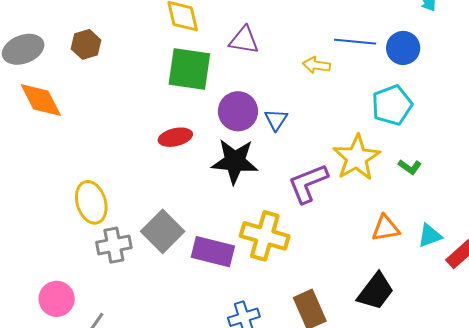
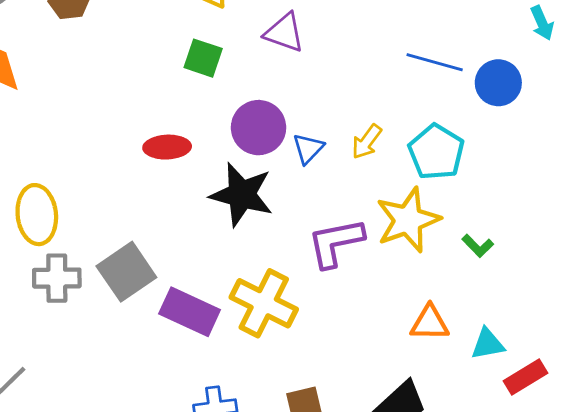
yellow arrow: (316, 65) -> (367, 142), moved, turned -72
green square: (189, 69) -> (203, 58), size x0.6
cyan pentagon: (392, 105) -> (436, 152), moved, turned -30

